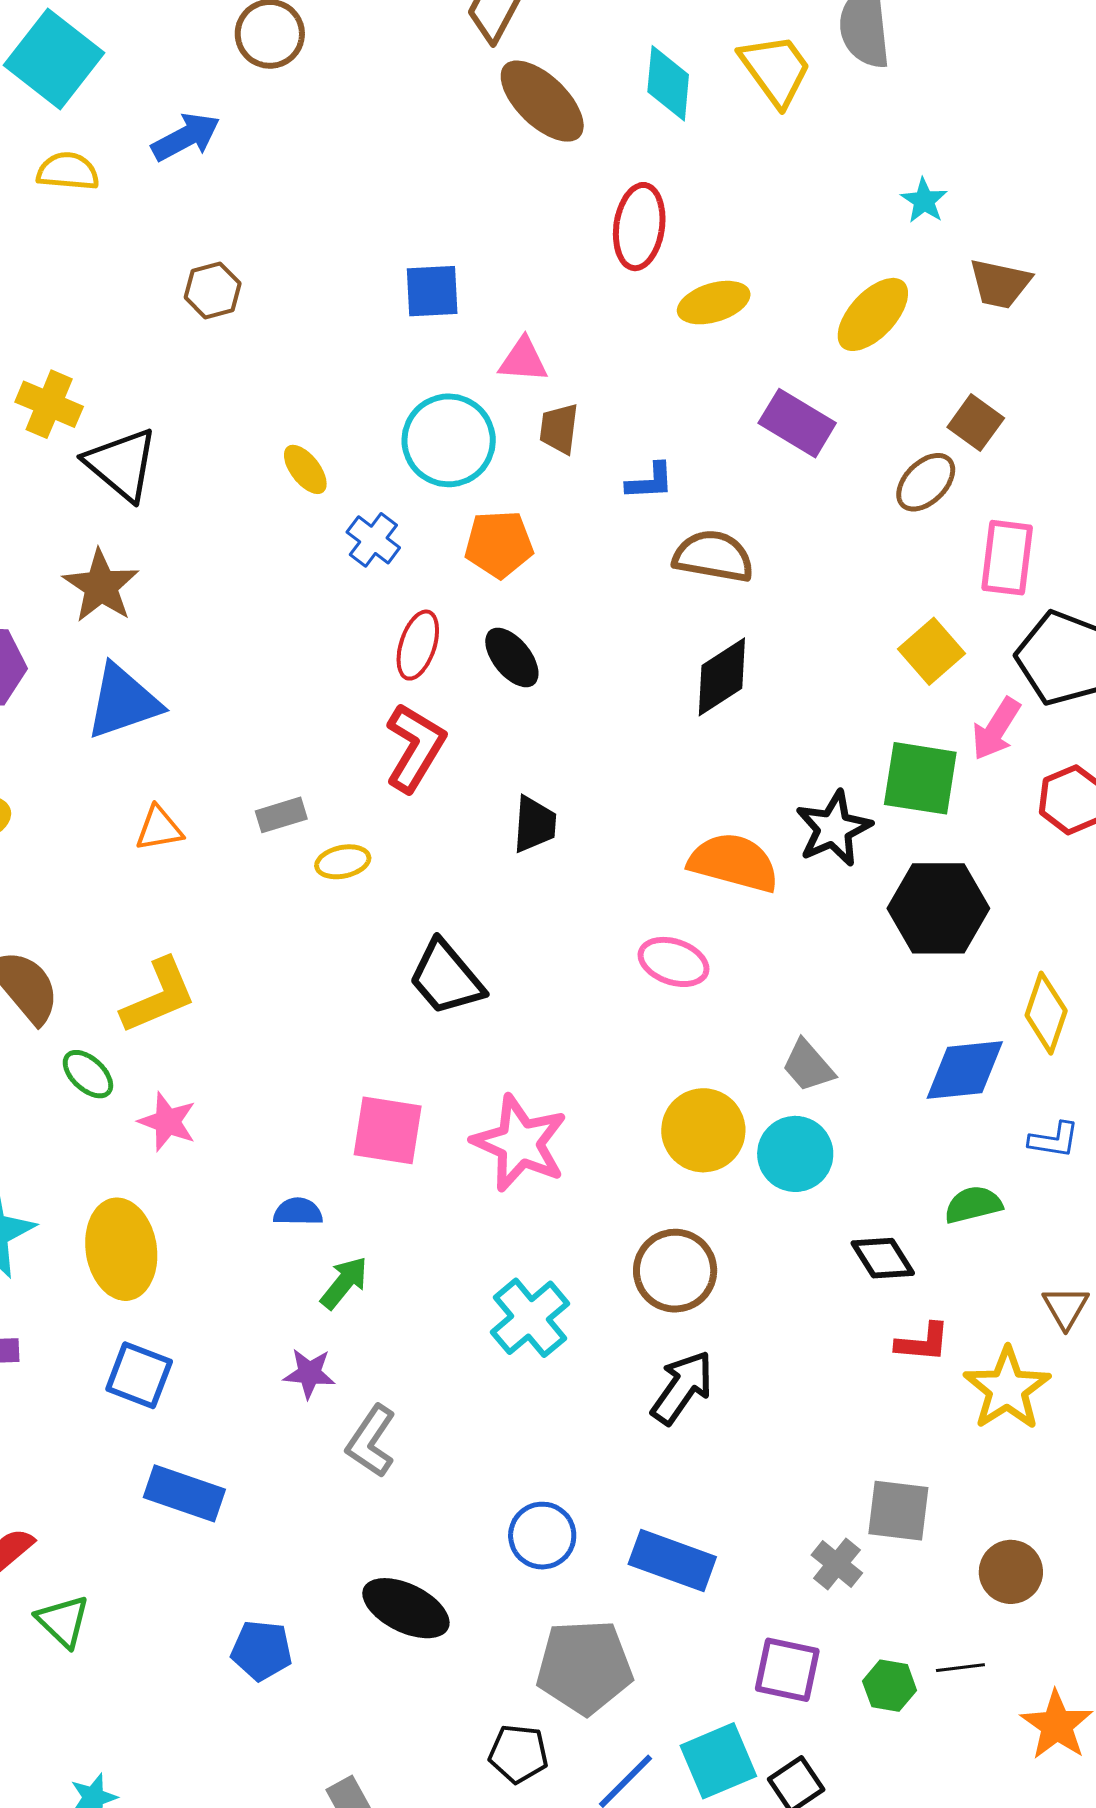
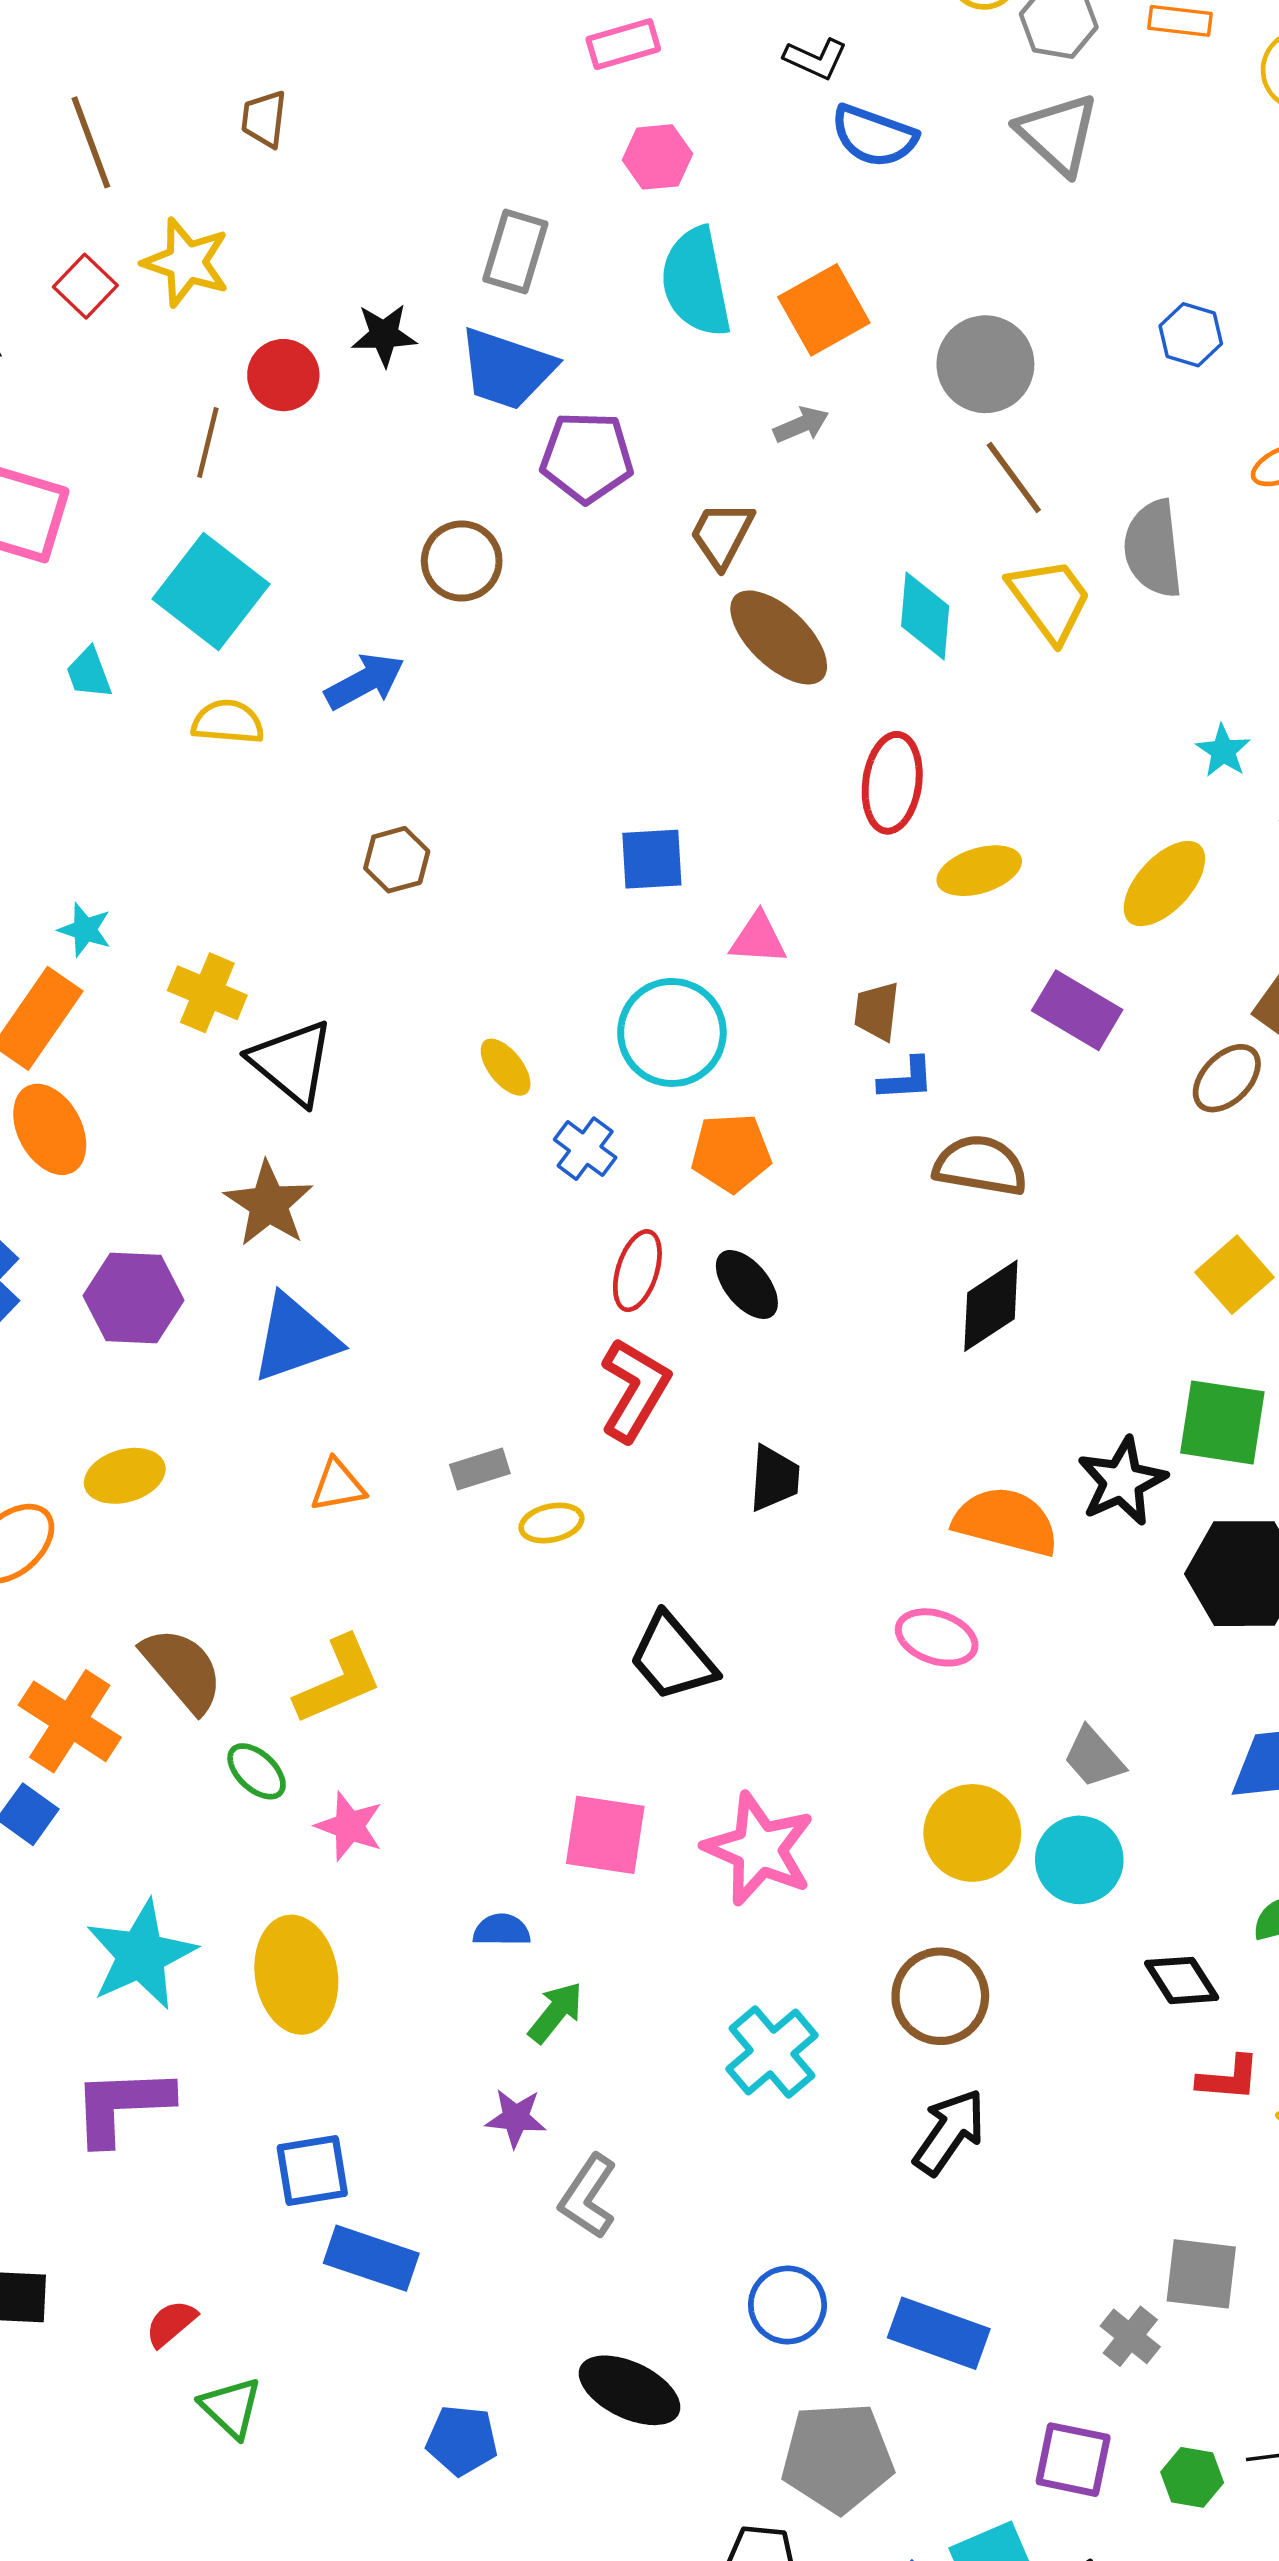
brown trapezoid: (559, 429) -> (877, 1011), moved
blue square: (139, 1375) -> (312, 2171), moved, turned -30

